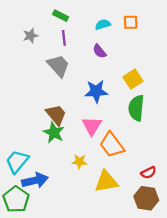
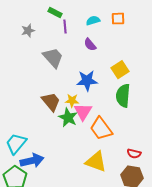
purple line: (64, 38) -> (65, 27), moved
green star: (54, 133) -> (68, 118), moved
yellow star: (79, 161) -> (72, 101), moved
red semicircle: (149, 173) -> (134, 154), turned 40
yellow triangle: (106, 182) -> (96, 162), turned 30

